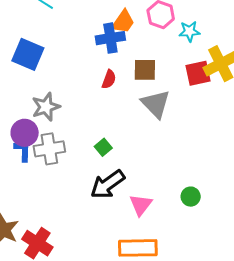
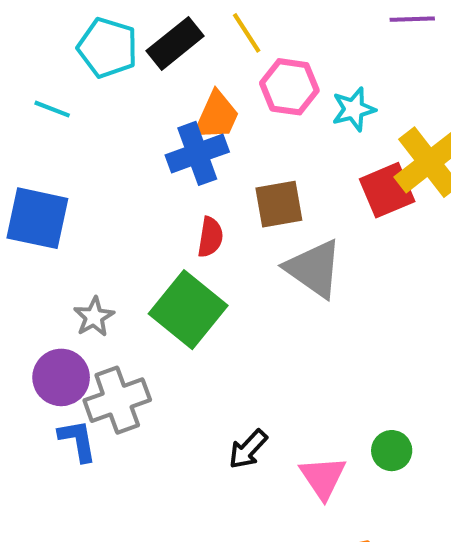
gray star: (46, 107) -> (94, 317), size x0.7
green square: (103, 147) -> (188, 310), moved, size x2.0
blue L-shape: (23, 151) -> (78, 440), moved
black arrow: (107, 184) -> (248, 449), size x0.6
green circle: (191, 197) -> (392, 451), moved

